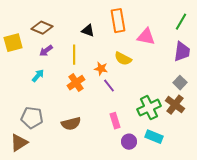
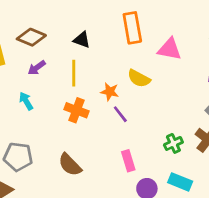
black triangle: (88, 31) -> (82, 40), moved
cyan arrow: (38, 76) -> (26, 101), turned -72
orange cross: (76, 83) -> (76, 110), turned -36
green cross: (149, 108) -> (173, 143), size x0.6
brown semicircle: (71, 124) -> (70, 165), turned 60

